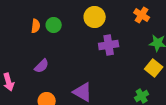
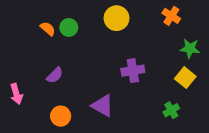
orange semicircle: (36, 26) -> (48, 29), turned -56
purple cross: (109, 45) -> (133, 71), moved

